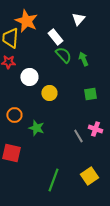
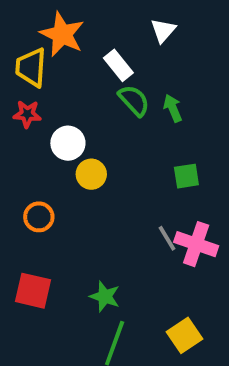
yellow circle: (49, 93) -> (91, 174), moved
green star: (36, 128) -> (105, 296), moved
pink cross: (95, 129) -> (196, 244), size x1.5
gray line: (78, 136) -> (167, 238), moved

